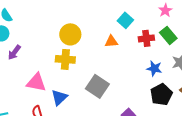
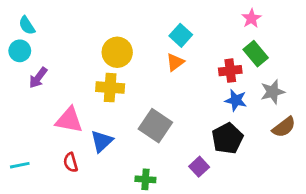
cyan square: (125, 20) -> (181, 35), moved
red cross: (146, 38) -> (230, 71), moved
orange triangle: (111, 41) -> (175, 62), turned -32
black pentagon: (161, 94) -> (227, 138), moved

